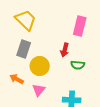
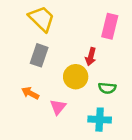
green semicircle: (78, 65) -> (107, 88), moved
yellow circle: (40, 66) -> (76, 77), moved

